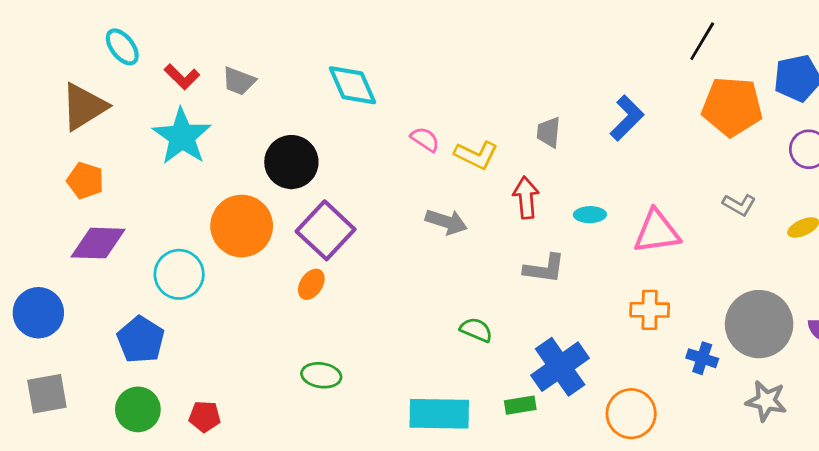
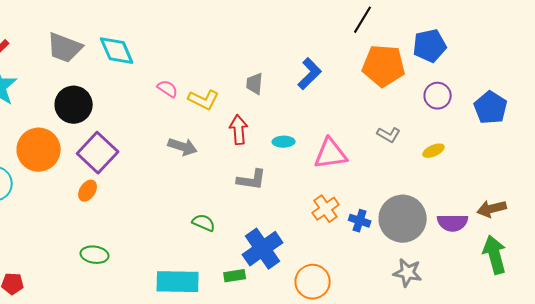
gray trapezoid: (239, 81) -> (65, 48), moved, size x1.5
orange cross: (650, 310) -> (326, 209), turned -36
blue cross: (702, 358) -> (360, 221), moved

